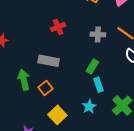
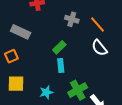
cyan star: (89, 107) -> (46, 92), moved
yellow square: (57, 115) -> (16, 84), turned 30

